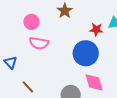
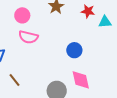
red star: (96, 30) -> (88, 11), moved
blue circle: (86, 53) -> (74, 50), size x0.6

